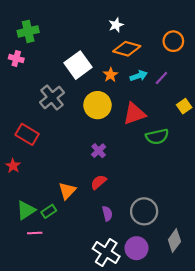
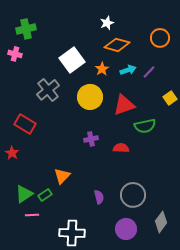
purple cross: (99, 151) -> (91, 139), turned 32
red semicircle: (99, 182) -> (121, 148), moved, turned 42
white cross: (106, 253) -> (72, 233), moved, turned -30

